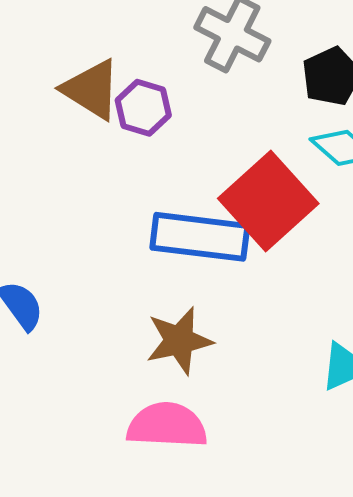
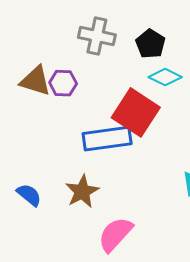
brown star: (179, 341) -> (82, 192), moved
pink semicircle: (167, 425) -> (115, 234), turned -36

